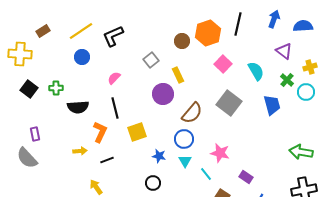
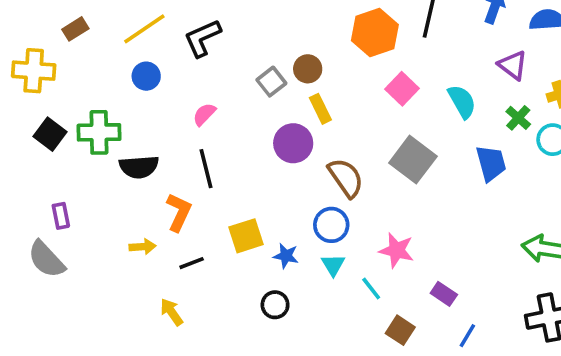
brown circle: (182, 41) -> (308, 69), moved
green cross: (56, 88) -> (99, 132), size x1.6
brown semicircle: (192, 113) -> (346, 178), turned -75
yellow square: (137, 132) -> (246, 236), moved

